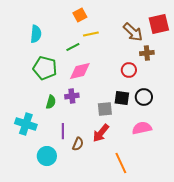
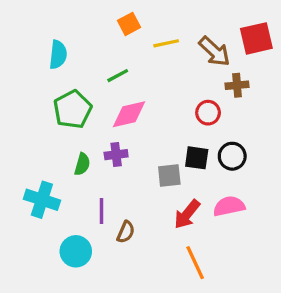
yellow line: (91, 34) -> (166, 43), moved
green pentagon: (45, 68) -> (73, 109), turned 30
red arrow: (101, 133) -> (187, 214), moved

